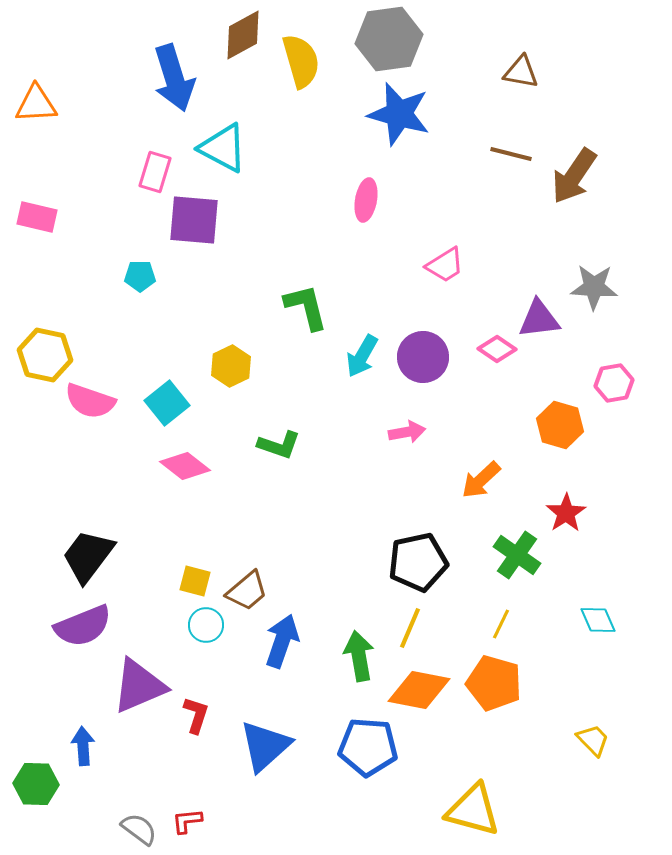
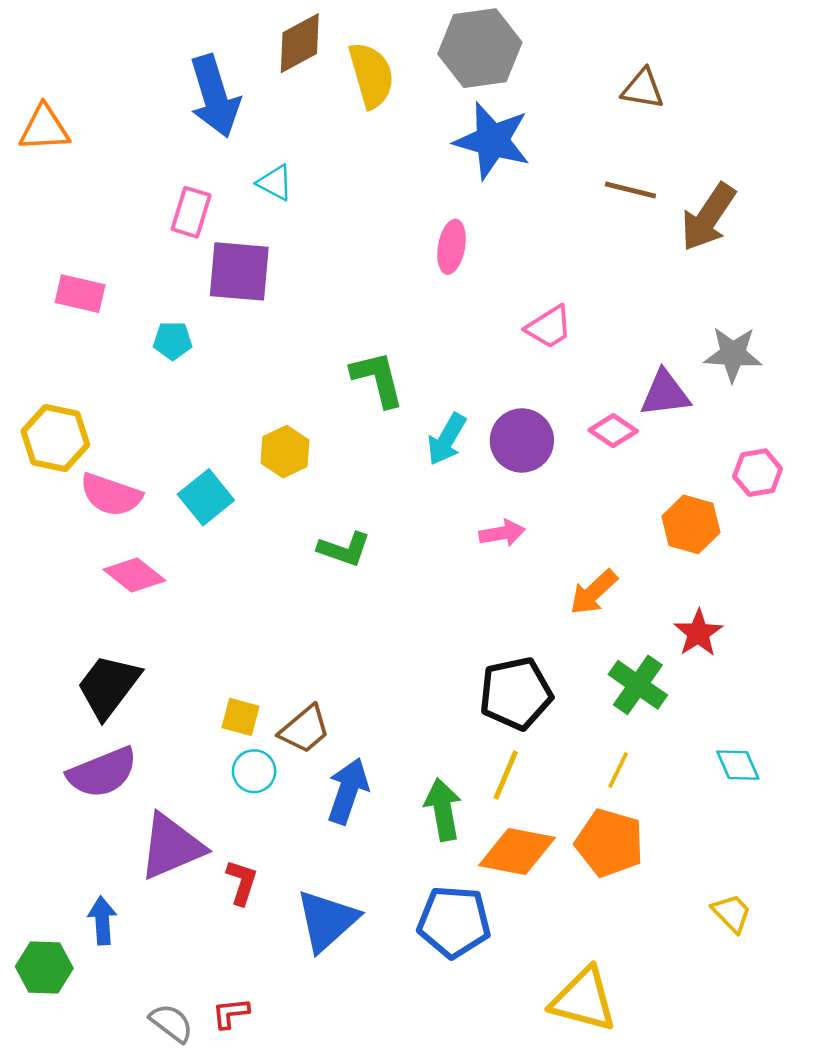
cyan triangle: (223, 148) -> (275, 183), size x0.6
pink rectangle: (37, 217) -> (80, 294), moved
pink diamond: (185, 466) -> (134, 575), moved

